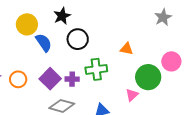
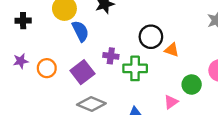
black circle: (78, 39) -> (151, 37), moved
green circle: (148, 77) -> (192, 84), size x0.7
purple cross: (72, 79) -> (111, 56), moved

